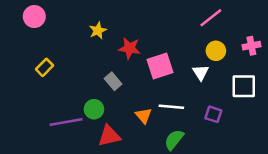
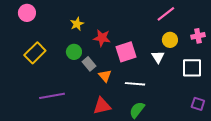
yellow rectangle: (44, 67) -> (35, 53), size x1.5
green circle: (94, 109) -> (74, 52), moved
purple square: (213, 114) -> (198, 104), moved
orange triangle: (143, 116) -> (105, 76), moved
red triangle: (109, 136) -> (102, 106), moved

